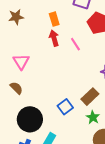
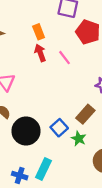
green star: (93, 117) -> (79, 139), moved
black circle: (30, 119) -> (26, 131), moved

